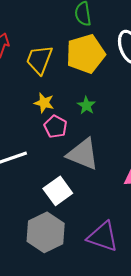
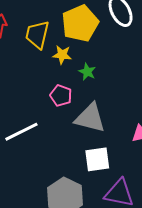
yellow star: (44, 103) -> (62, 55), moved
white square: (58, 191) -> (97, 159), moved, turned 36

